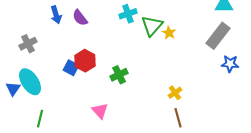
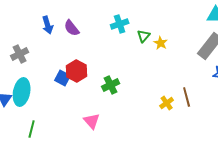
green triangle: (152, 26) -> (144, 36), size x0.6
cyan ellipse: (30, 82) -> (22, 92), turned 44
brown line: (178, 118) -> (187, 97), moved

